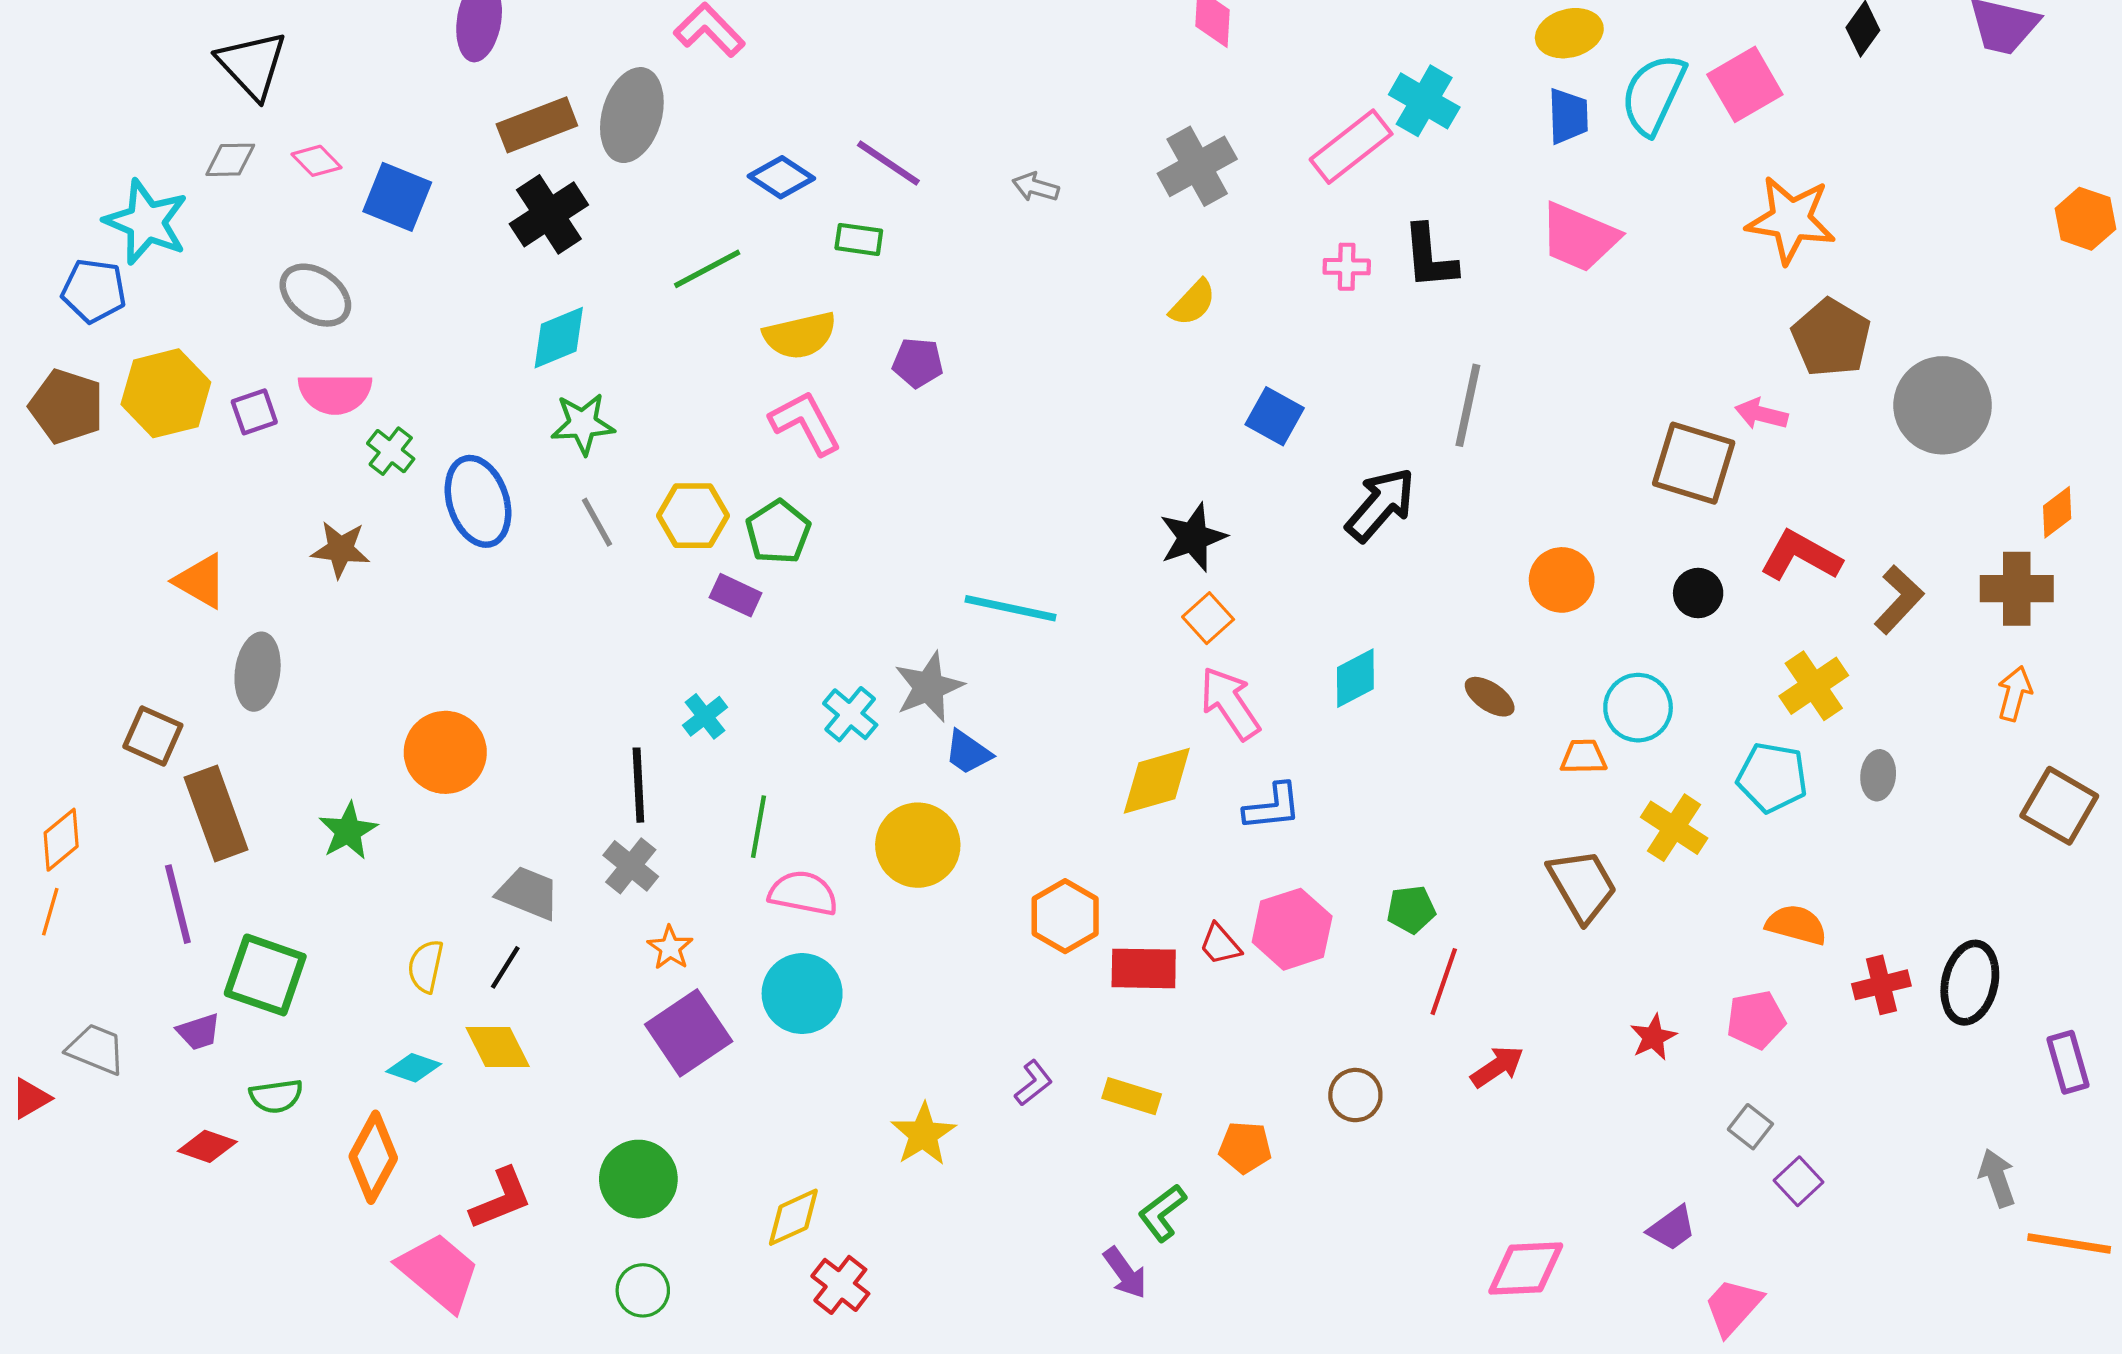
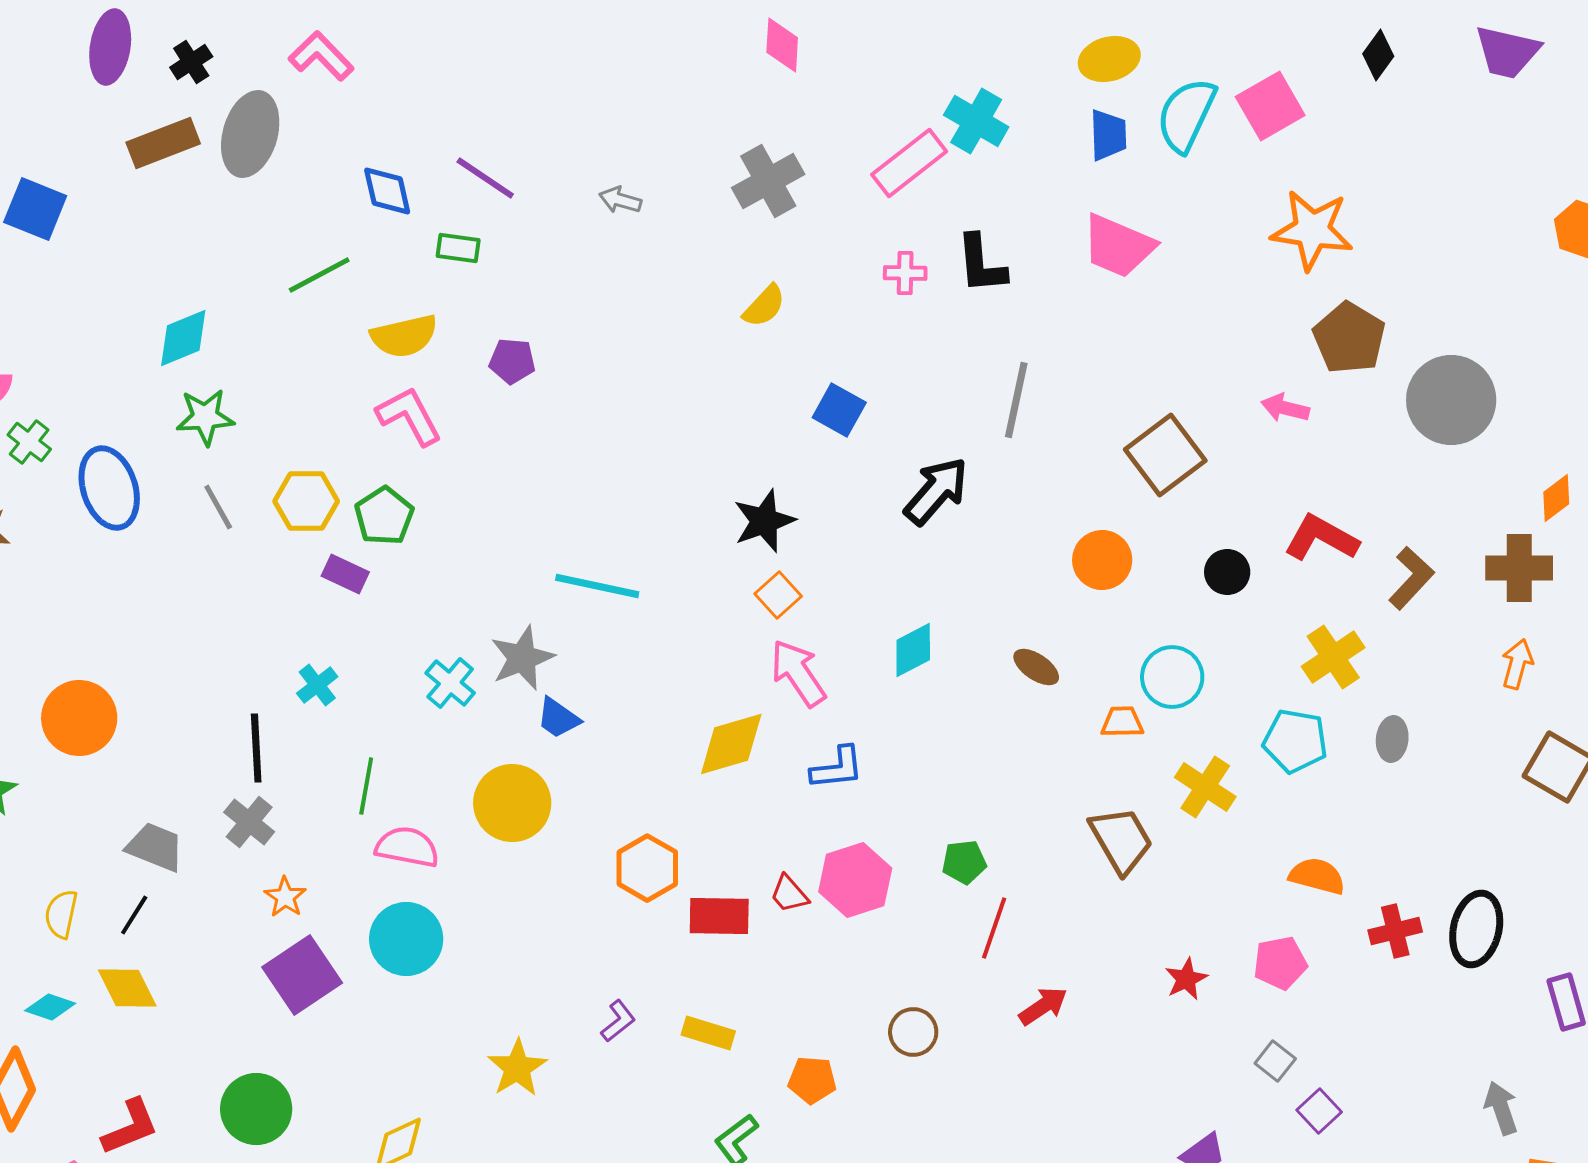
blue diamond: (781, 177) -> (387, 191), turned 44
black cross: (549, 214) -> (191, 62), moved, size x0.6
brown square: (1694, 463) -> (1165, 455), moved, turned 36

